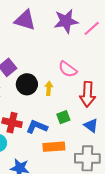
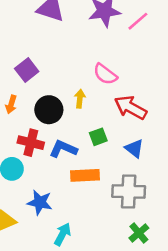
black circle: (27, 84) -> (49, 110), moved
red arrow: (87, 94) -> (131, 108), turned 115

